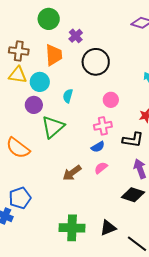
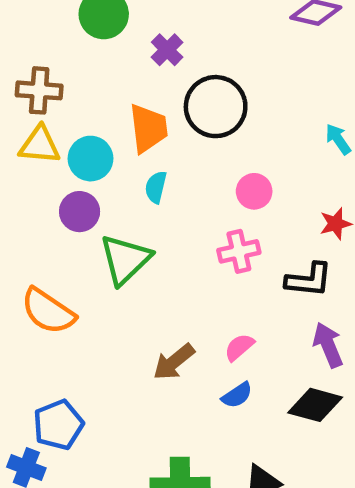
orange trapezoid: (54, 55) -> (148, 128), moved
blue semicircle: (98, 147) -> (237, 395), moved

